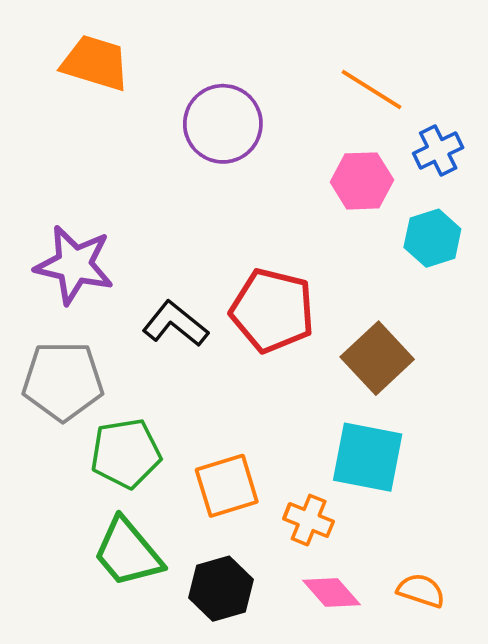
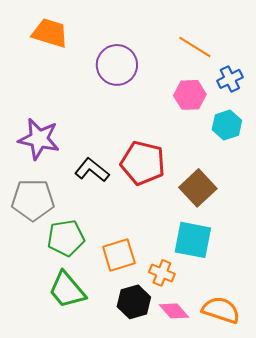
black hexagon: (221, 589) -> (134, 302), moved
orange semicircle: (421, 591) -> (221, 310), size x1.5

